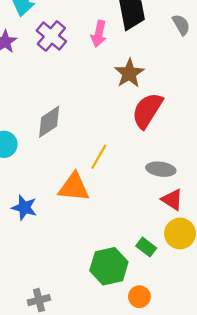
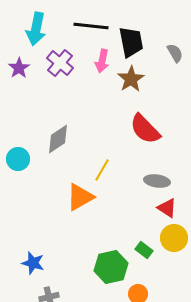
brown star: (129, 73) -> (131, 79), moved
red semicircle: (147, 110) -> (145, 129), turned -76
orange triangle: (74, 187) -> (80, 197), turned -36
blue star: (24, 208) -> (33, 263), moved

